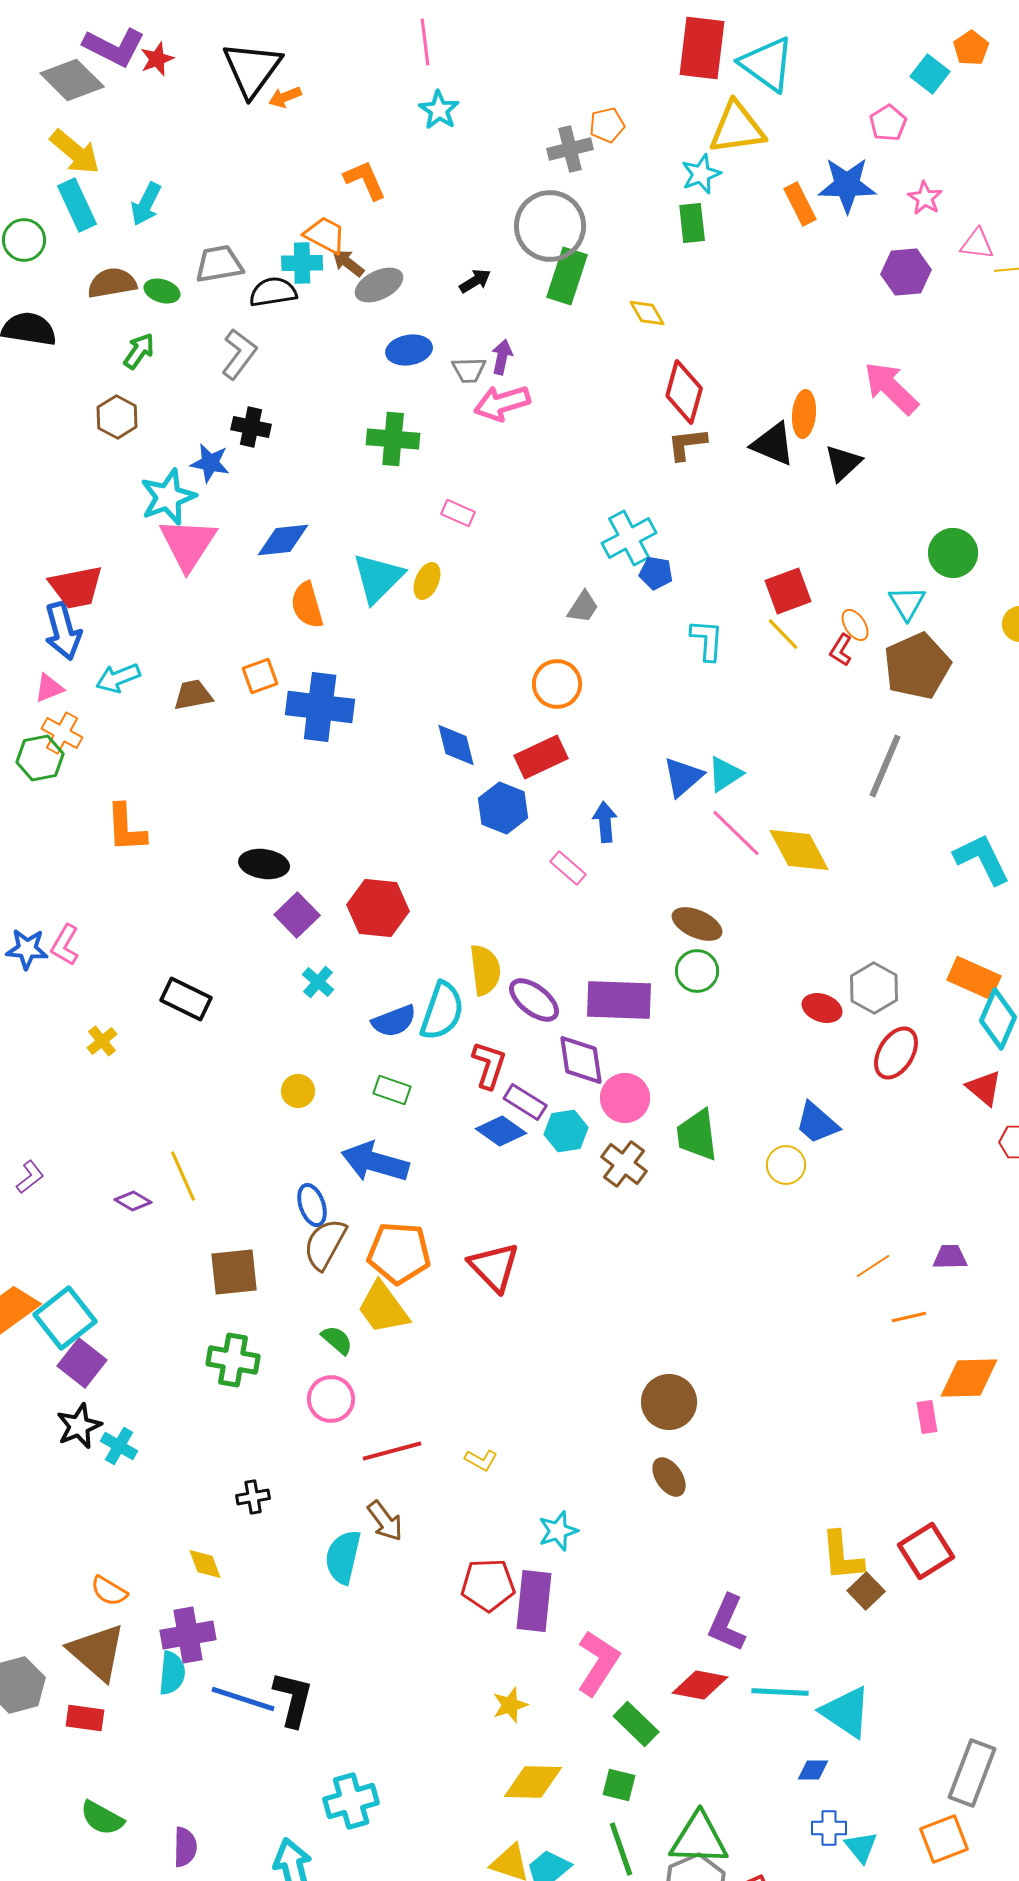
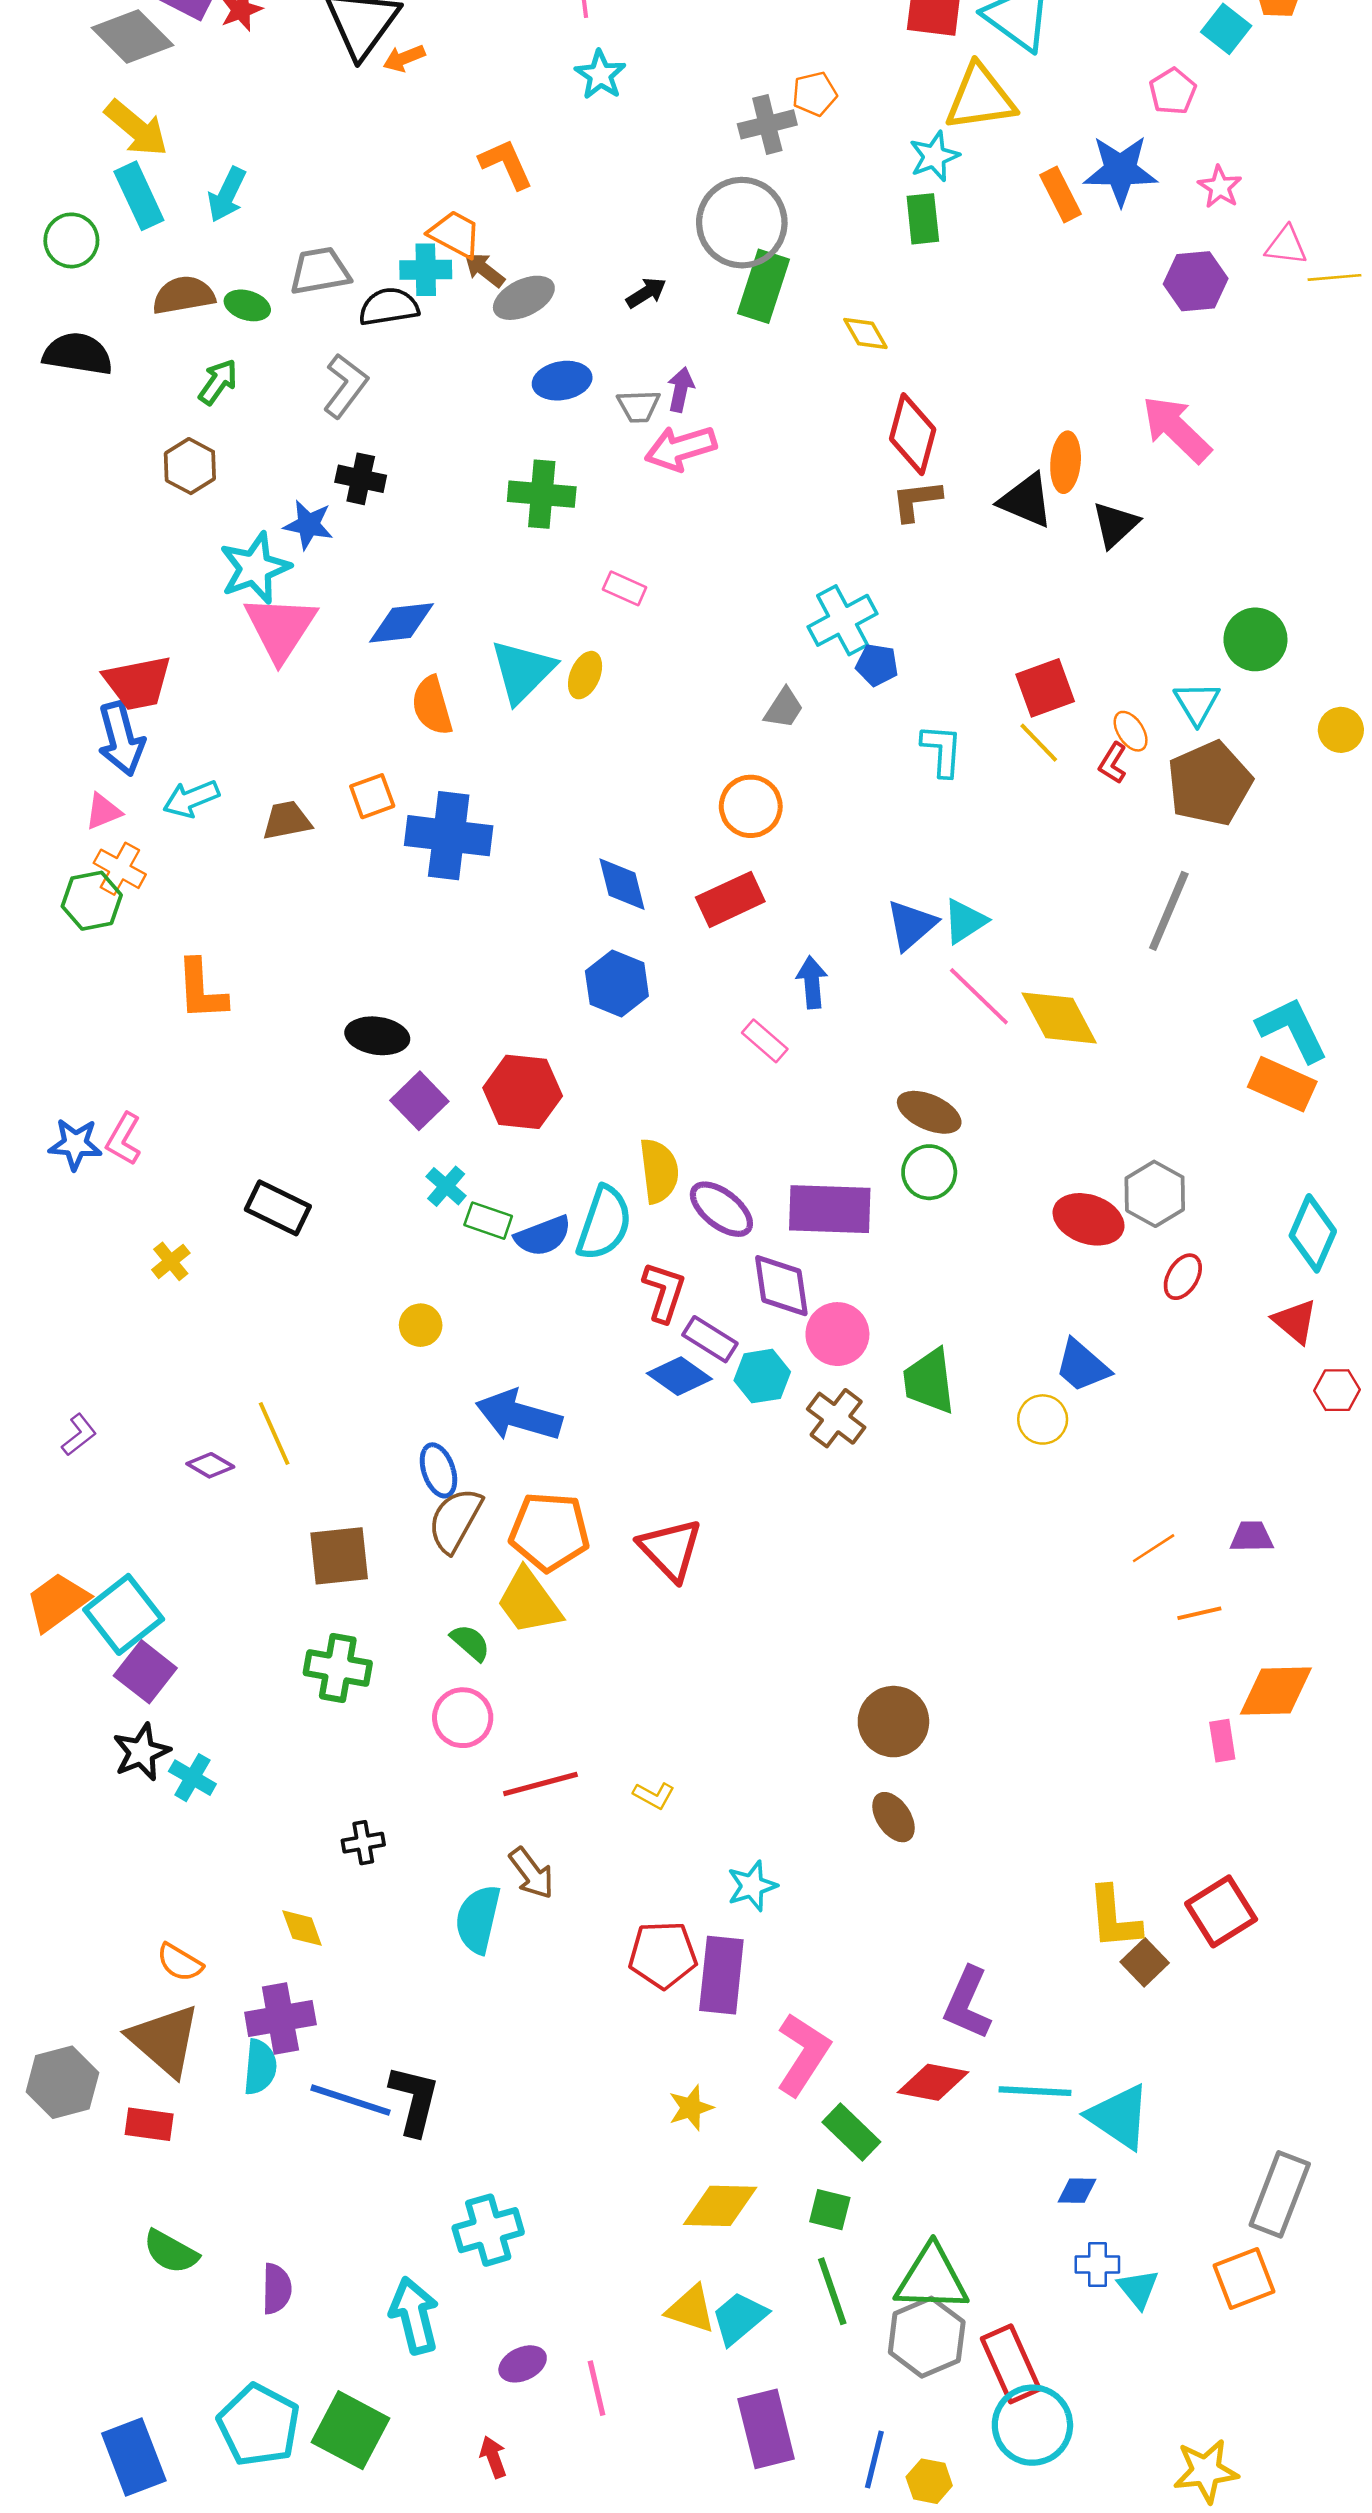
blue hexagon: (503, 808) -> (617, 984), moved
orange rectangle: (974, 978) -> (1282, 1084), moved
red ellipse: (822, 1008) -> (1089, 1219), size x1.4
red ellipse: (896, 1053) -> (1183, 1277), size x0.7
green rectangle: (392, 1090) -> (488, 1221), moved

